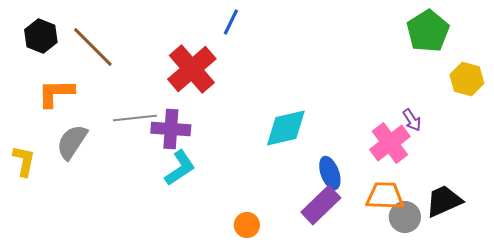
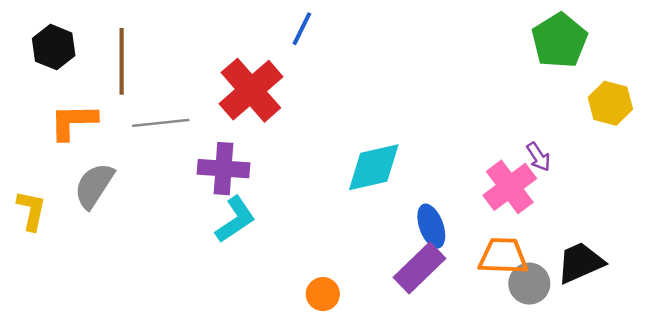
brown line: (93, 47) -> (122, 61), turned 45
gray line: (135, 118) -> (161, 123), moved

